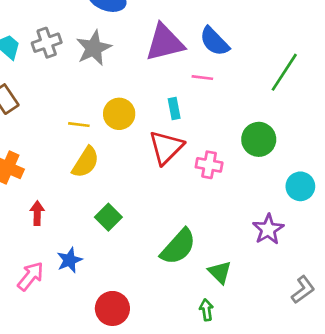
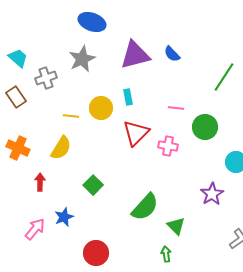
blue semicircle: (214, 41) -> (172, 54), size x0.7
gray cross: (47, 43) -> (46, 78), moved
pink line: (202, 78) -> (176, 108), moved
cyan rectangle: (174, 108) -> (128, 97), moved
yellow semicircle: (86, 162) -> (61, 148), moved

